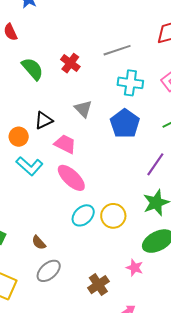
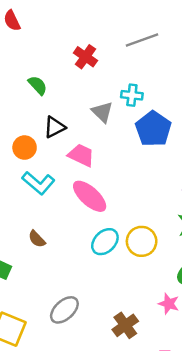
green semicircle: (32, 69) -> (38, 85), moved, size x0.7
cyan cross: (130, 83) -> (132, 95), moved, size x0.7
brown semicircle: (39, 243) -> (37, 239), moved

